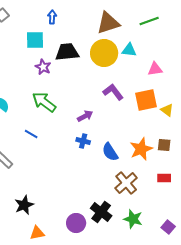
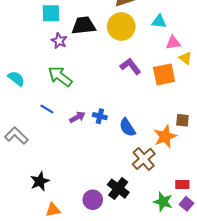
cyan triangle: (129, 50) -> (159, 21), moved
yellow triangle: (167, 110) -> (185, 58), moved
purple arrow: (85, 116) -> (77, 117), moved
orange star: (141, 149) -> (165, 137), moved
red rectangle: (164, 178) -> (182, 184), moved
green star: (133, 219) -> (163, 202), moved

